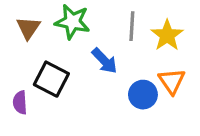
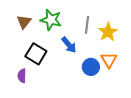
purple semicircle: (20, 103) -> (22, 76), moved

